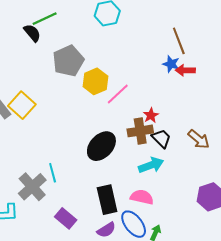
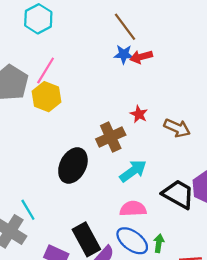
pink line: (118, 94) -> (46, 70), moved
red star: (151, 115) -> (139, 114), moved
black trapezoid: (161, 138) -> (178, 194), moved, size x1.4
black rectangle: (107, 200) -> (86, 239), moved

